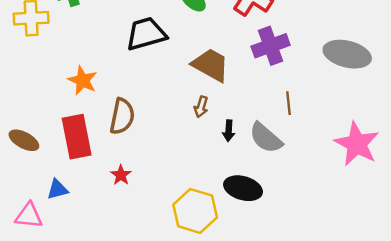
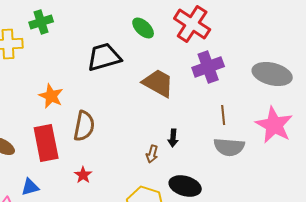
brown arrow: (201, 107) -> (152, 154), moved
gray semicircle: (266, 138) -> (229, 147), moved, turned -36
pink star: (357, 144) -> (274, 125), moved

